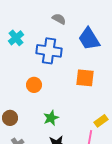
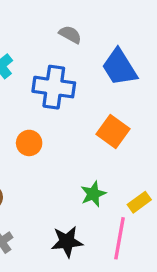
orange square: (85, 78) -> (113, 131), turned 30
green star: (51, 118) -> (93, 194), moved

